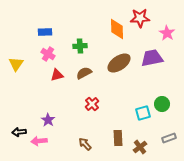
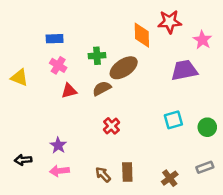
brown ellipse: (119, 63) -> (124, 68), moved
yellow triangle: (16, 64) -> (19, 77), turned -42
green circle: (162, 104) -> (207, 127), moved
cyan square: (143, 113) -> (173, 120), moved
brown rectangle: (118, 138) -> (127, 172), moved
pink arrow: (39, 141) -> (59, 171), moved

